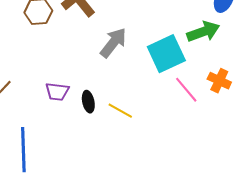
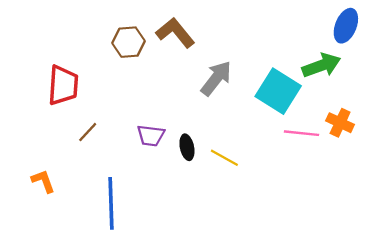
cyan square: (166, 54) -> (278, 91), turned -33
pink line: (186, 90) -> (302, 133), turned -44

